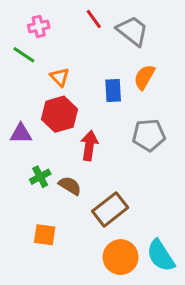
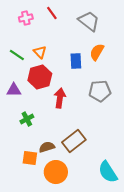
red line: (94, 19) -> (52, 13), moved
green line: (24, 55) -> (17, 55), moved
brown semicircle: (70, 186) -> (47, 147), moved, turned -49
orange circle: (121, 257) -> (56, 172), moved

